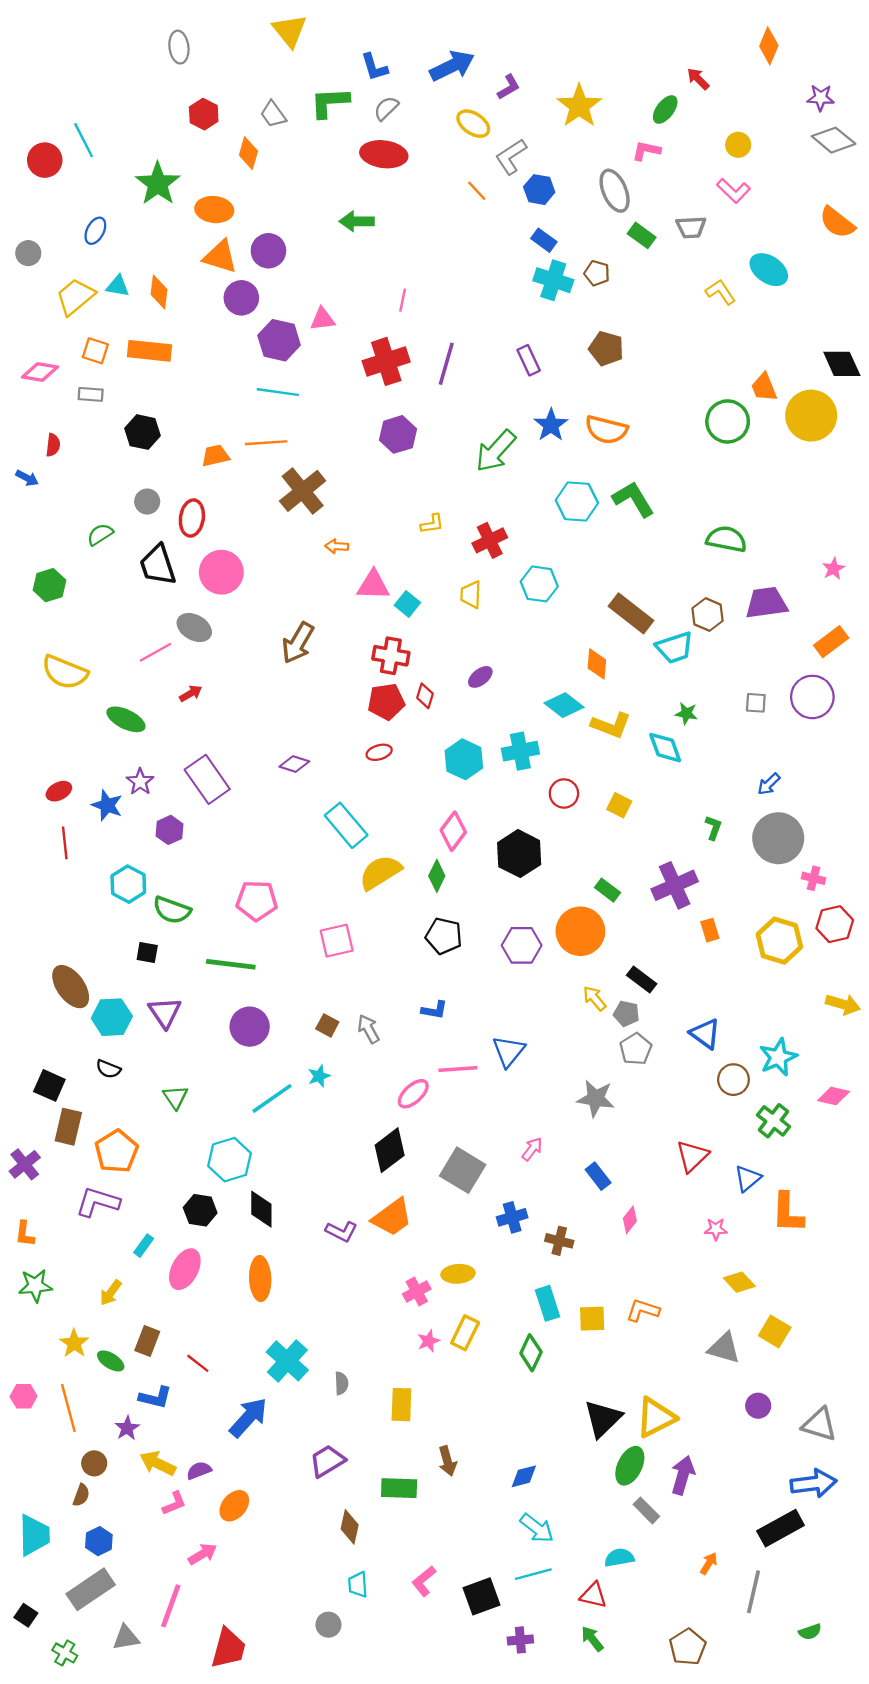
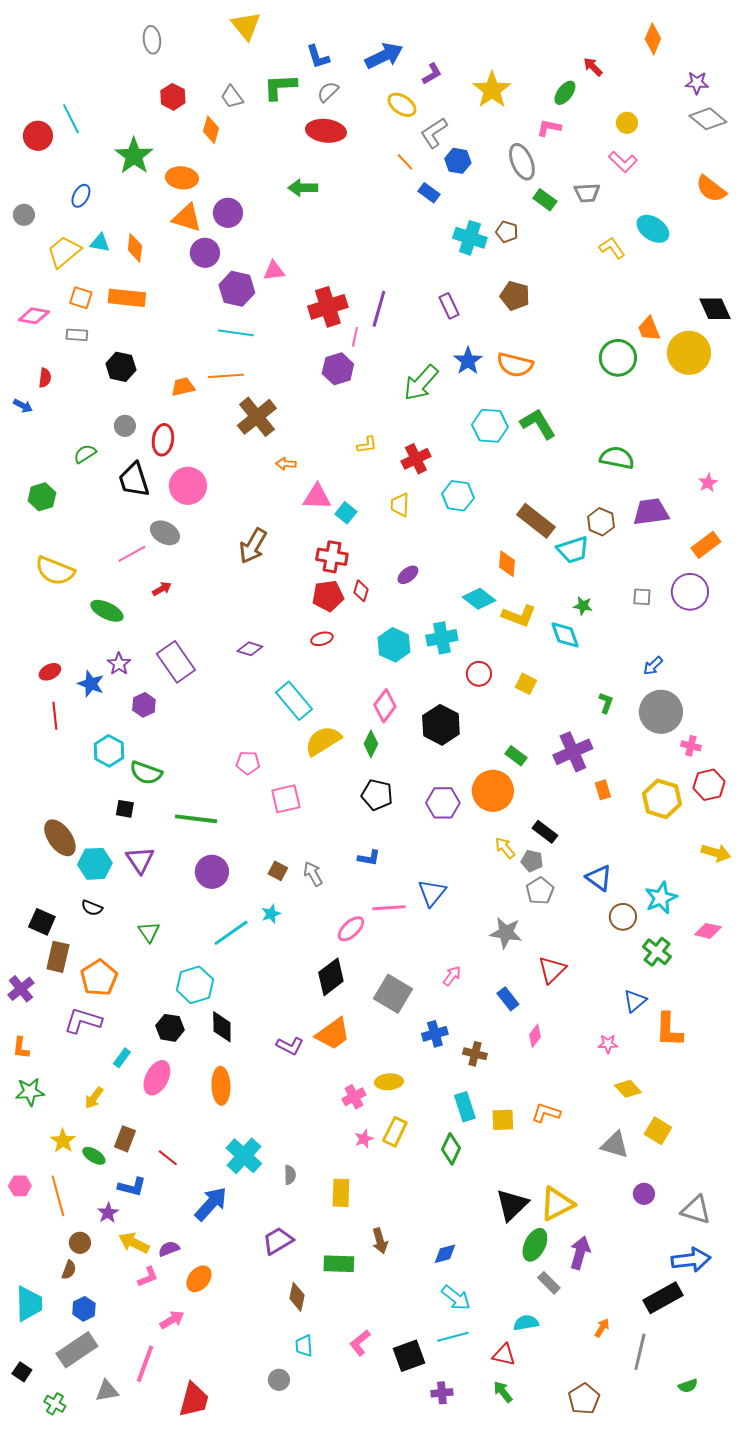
blue rectangle: (544, 240) -> (429, 193), moved
pink line: (403, 300) -> (355, 337), moved
pink pentagon: (257, 901) -> (248, 763), moved, size x0.7
red triangle: (692, 1156) -> (552, 970), moved

